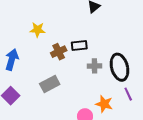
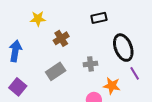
black rectangle: (79, 46) -> (99, 18), moved
gray cross: (95, 66) -> (90, 64), moved

